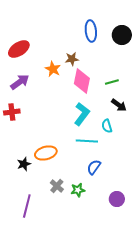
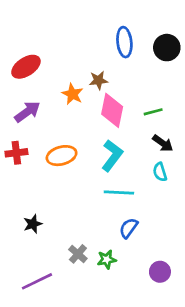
cyan semicircle: (107, 126) -> (160, 172), moved
orange ellipse: (46, 153) -> (62, 156), moved
purple line: (27, 206) -> (37, 281), turned 50

